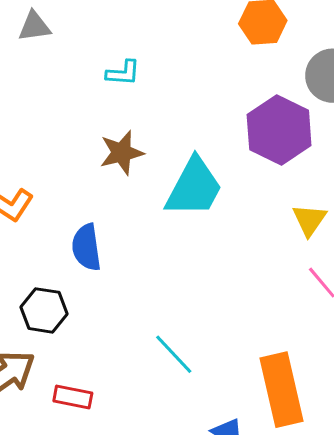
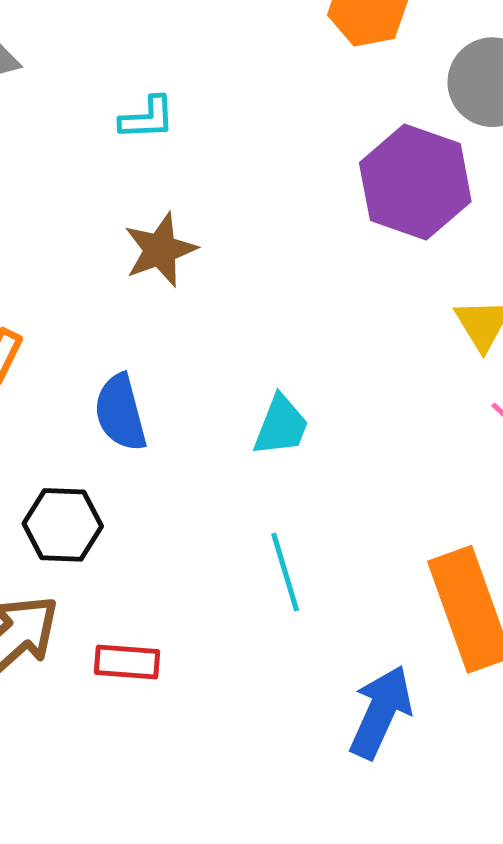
cyan trapezoid: (194, 187) -> (281, 426), moved, size x0.6
cyan line: (174, 354) -> (285, 572), turned 33

